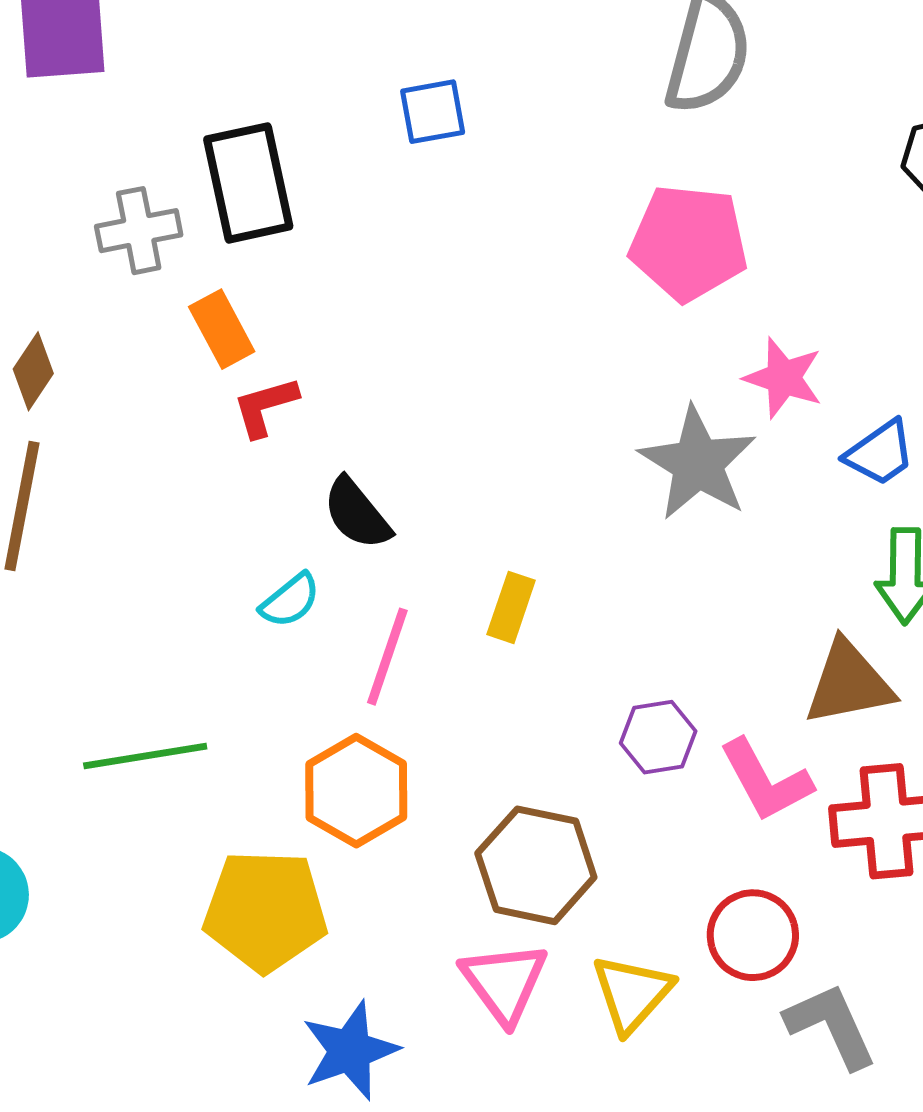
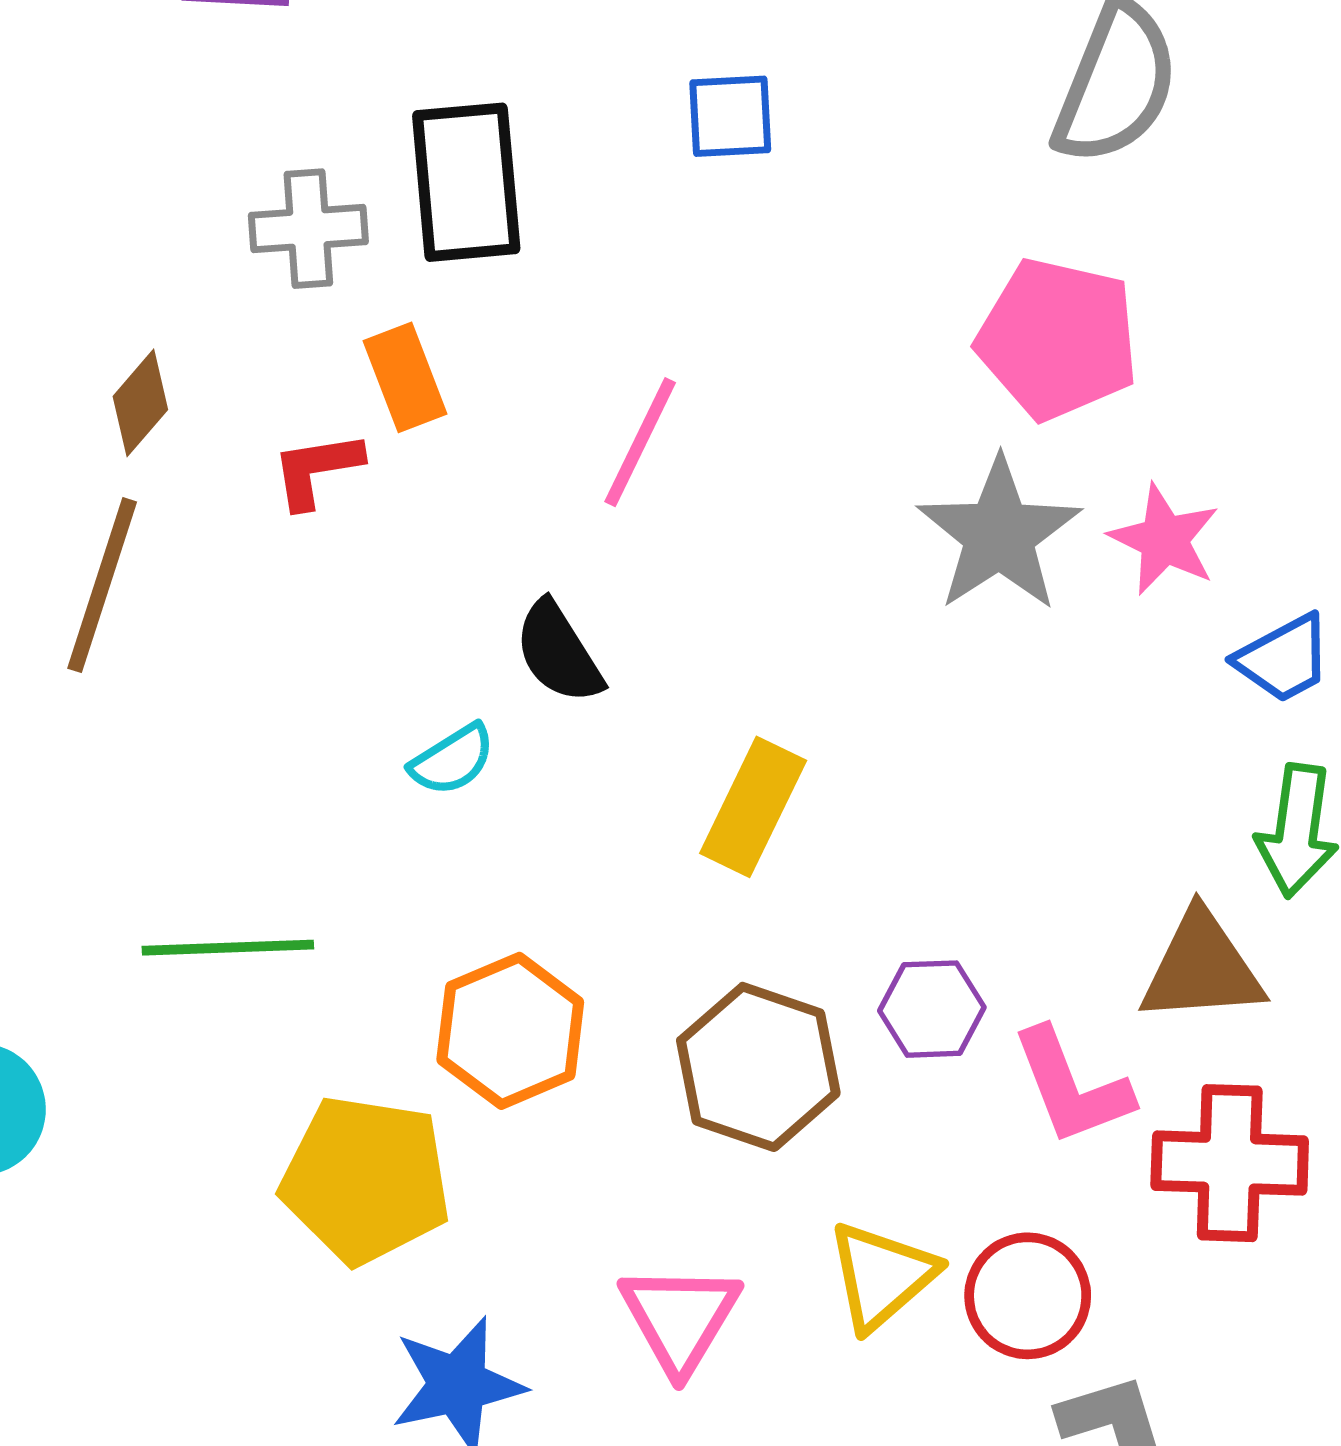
red L-shape: (265, 407) -> (317, 470), moved
gray star: (698, 463) -> (999, 535), moved
yellow rectangle: (511, 607) -> (753, 807), size x1.4
pink line: (387, 657) -> (640, 442), moved
brown hexagon: (536, 865) -> (758, 1067), moved
yellow triangle: (632, 993) -> (882, 1276), moved

